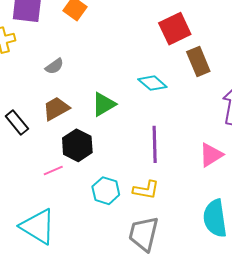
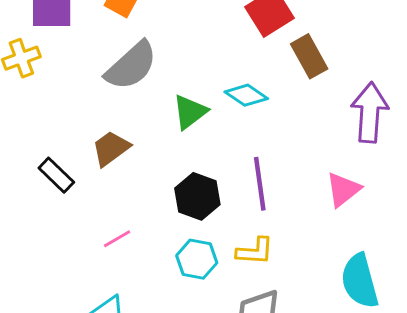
gray semicircle: (54, 66) -> (131, 66), moved, size x2.0
green triangle: (104, 104) -> (190, 112), moved
black hexagon: (77, 145) -> (197, 196), moved

